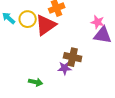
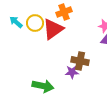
green arrow: (36, 82) -> (43, 86), size x1.5

